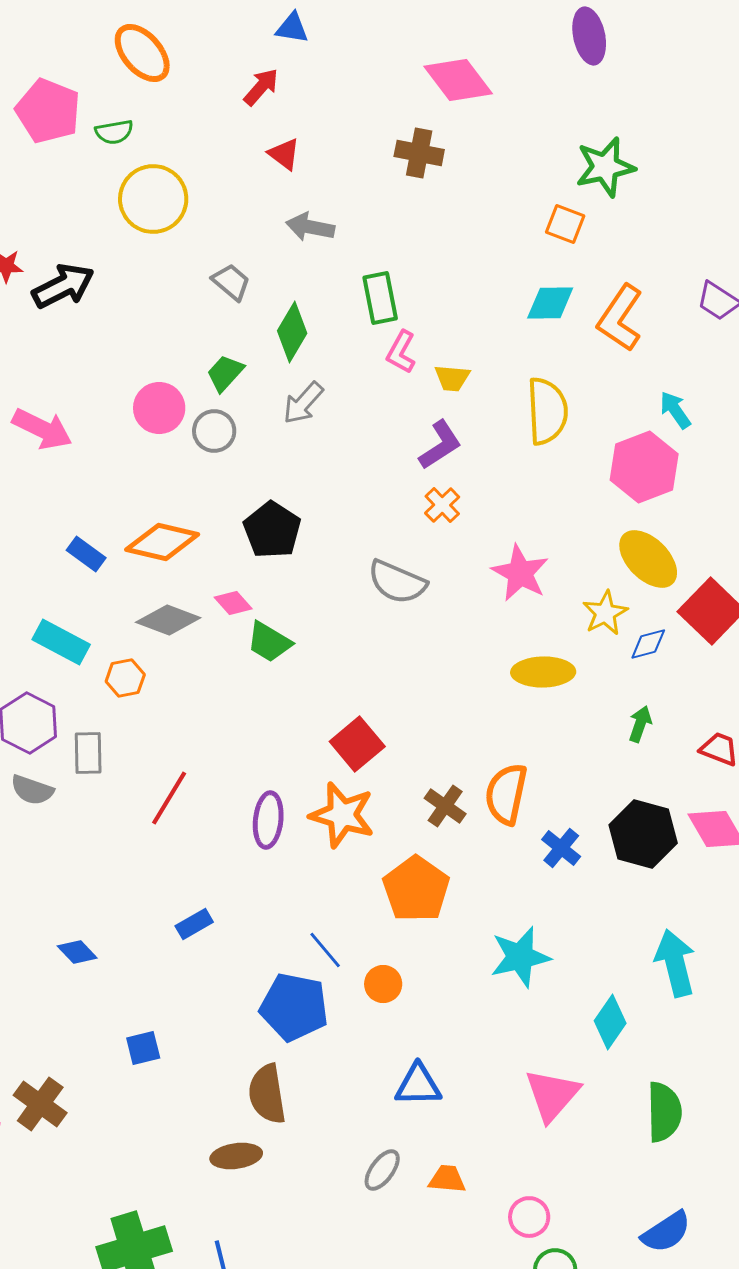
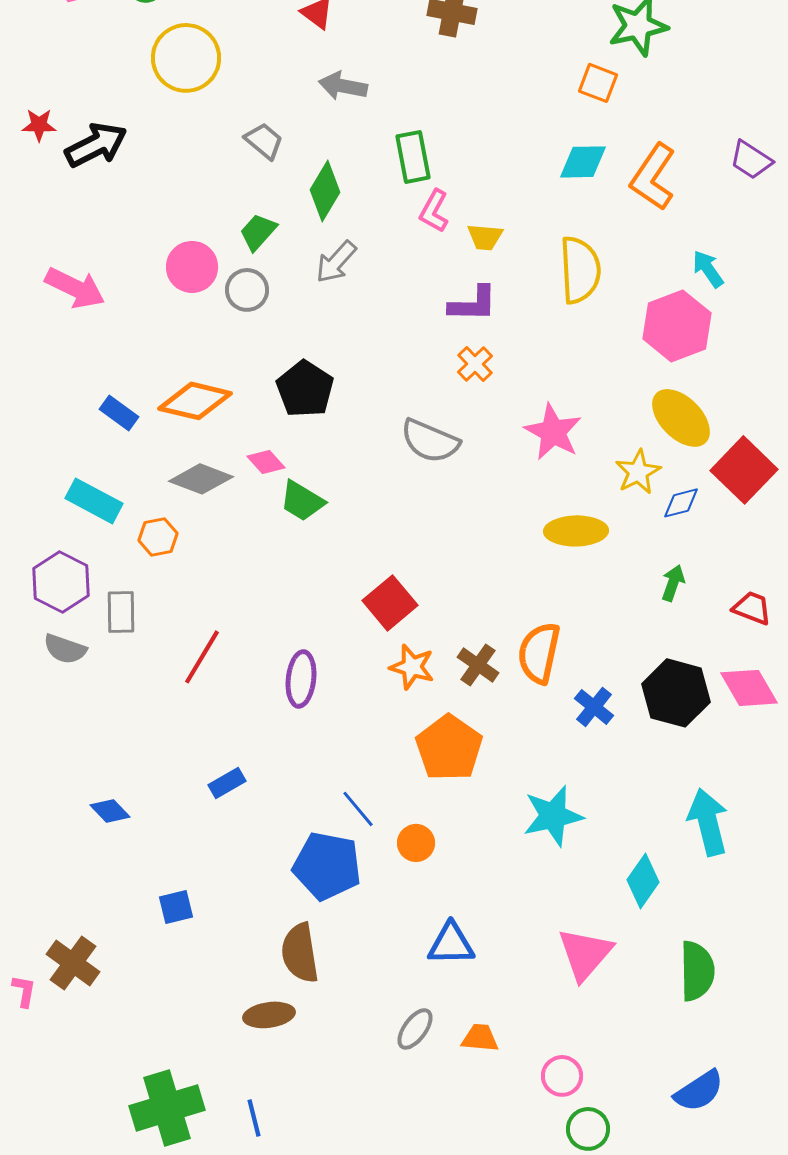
purple L-shape: (440, 445) -> (473, 304), turned 34
orange star: (342, 815) -> (412, 667), moved, size x0.7

